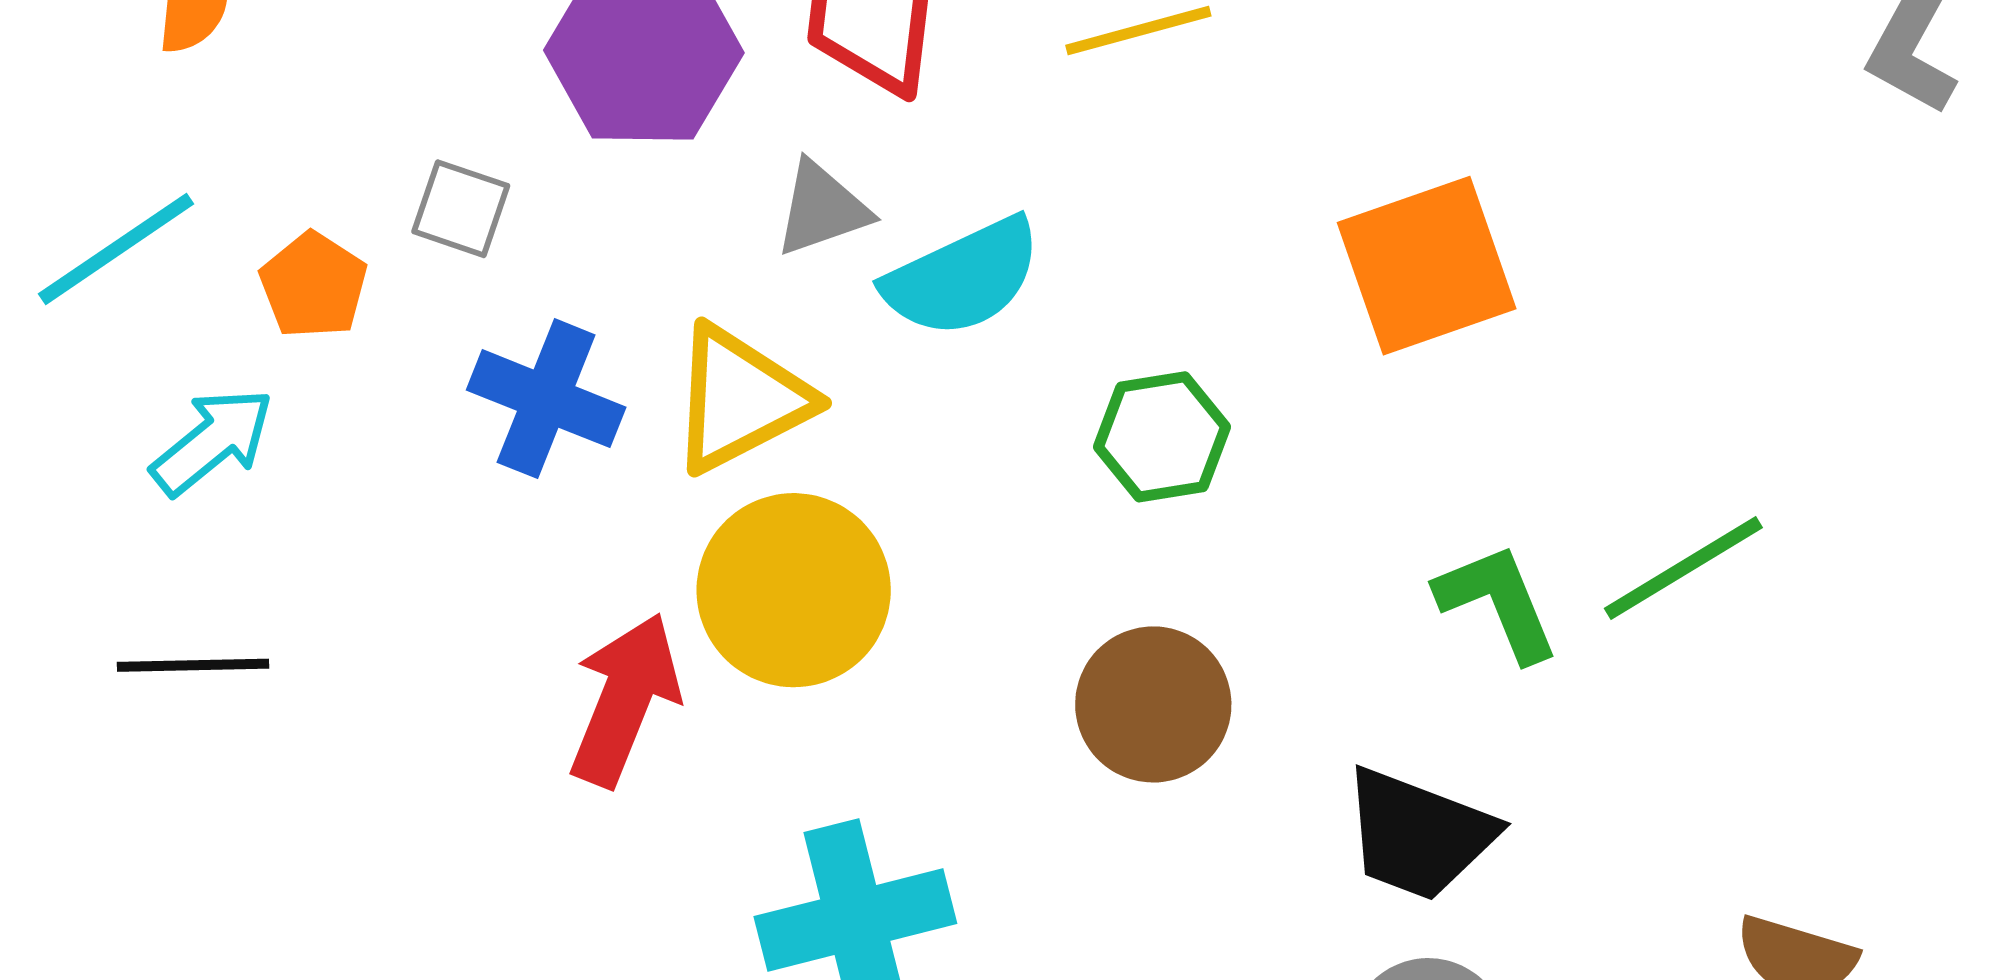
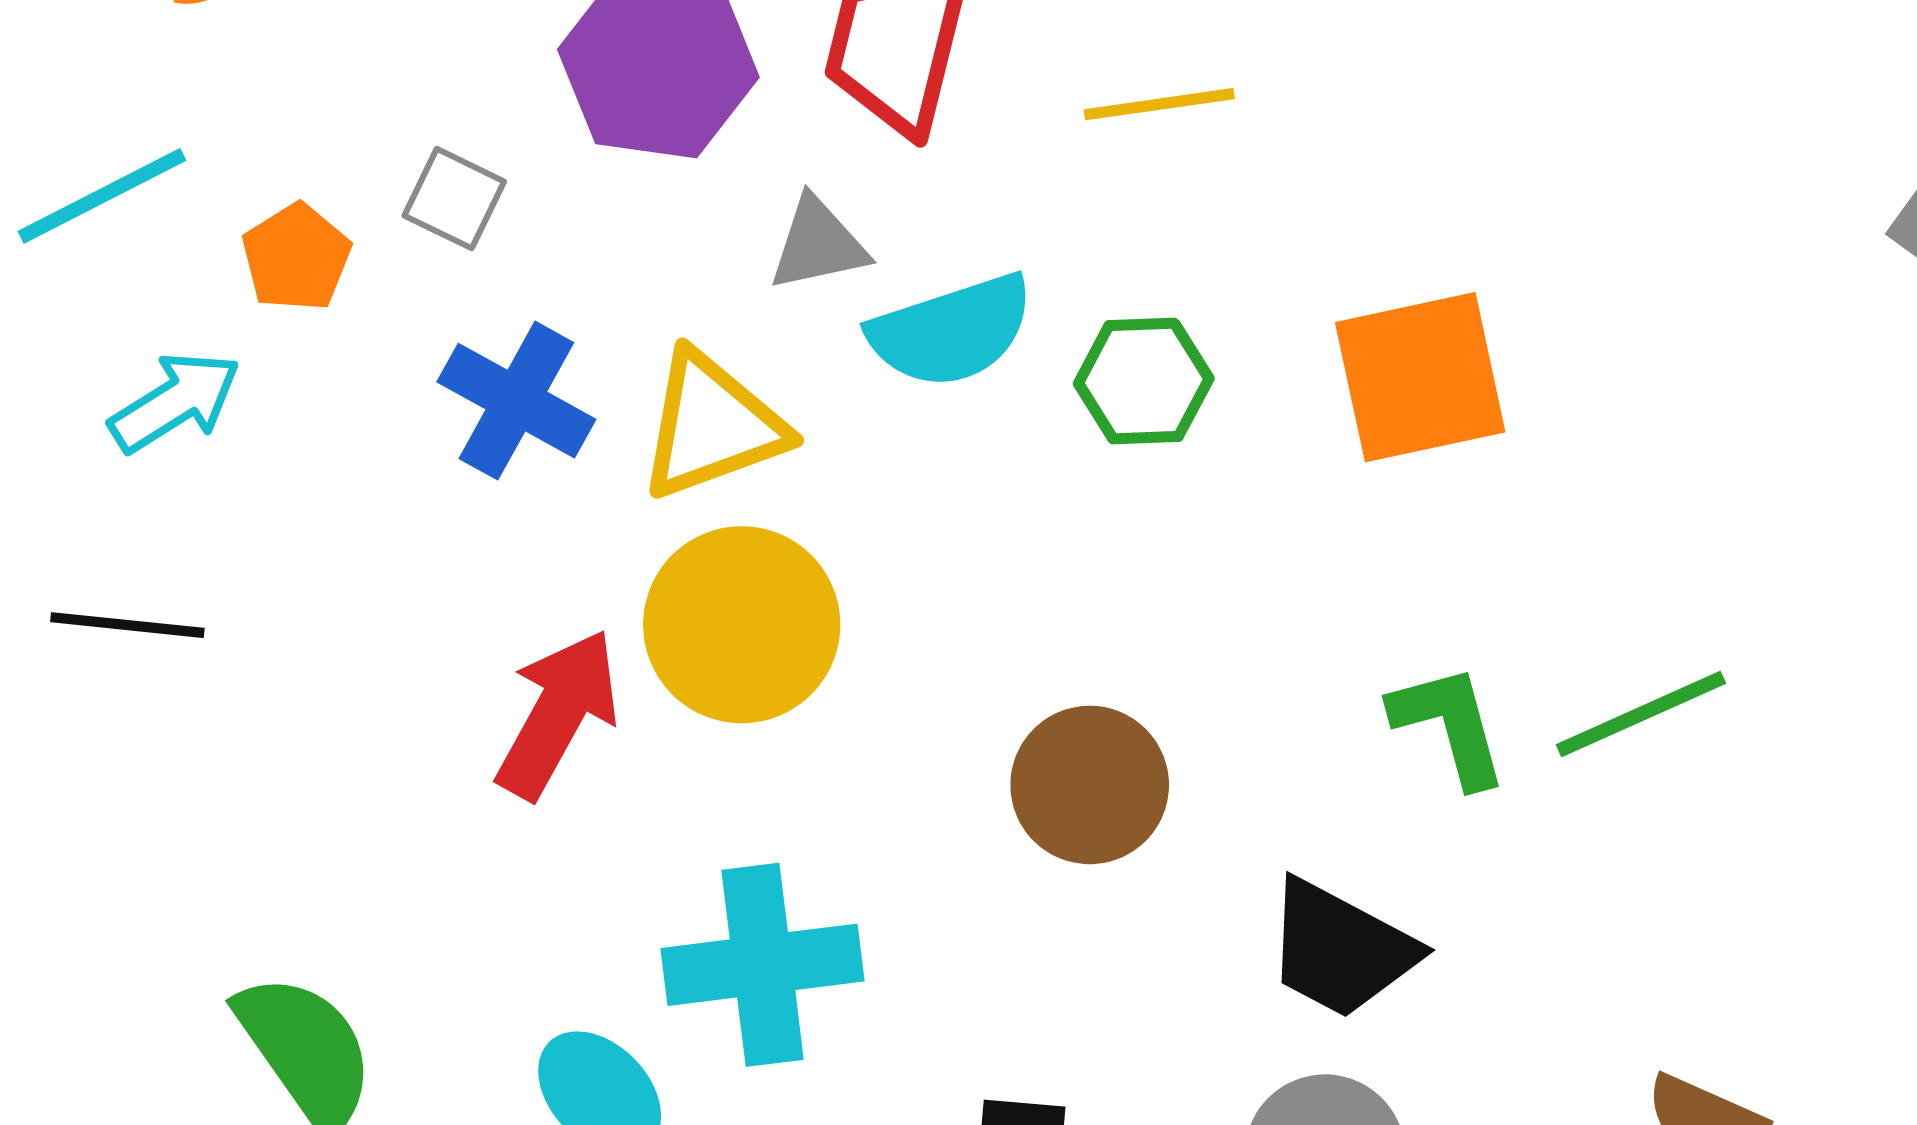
green hexagon: (1162, 437) -> (1144, 381), moved

